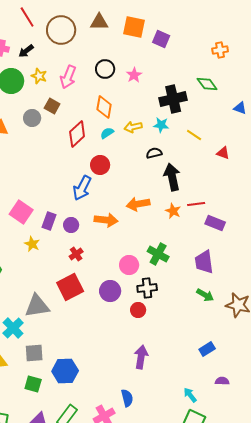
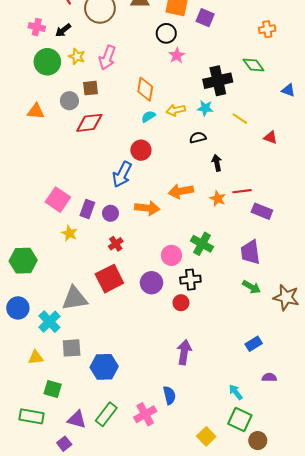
black circle: (105, 69) -> (166, 33), moved
brown square: (52, 106) -> (90, 88), turned -35
red diamond: (77, 134) -> (89, 123), moved, turned 36
black arrow: (172, 177) -> (217, 163), size x0.6
green square: (33, 384) -> (53, 389), moved

